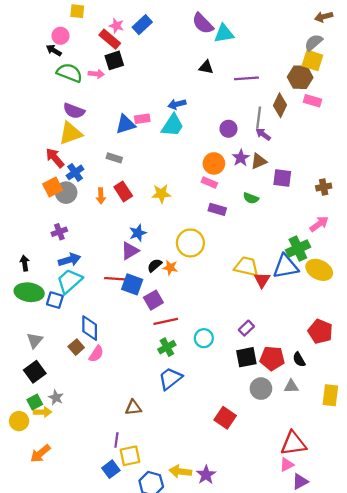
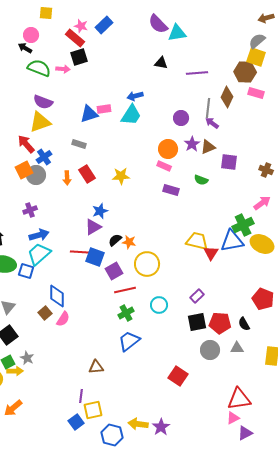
brown cross: (324, 187) -> (266, 170), turned 32
yellow circle: (190, 243) -> (147, 264), moved

